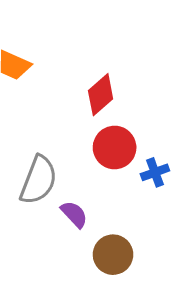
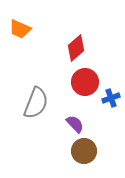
purple semicircle: (74, 214) -> (75, 124), moved

